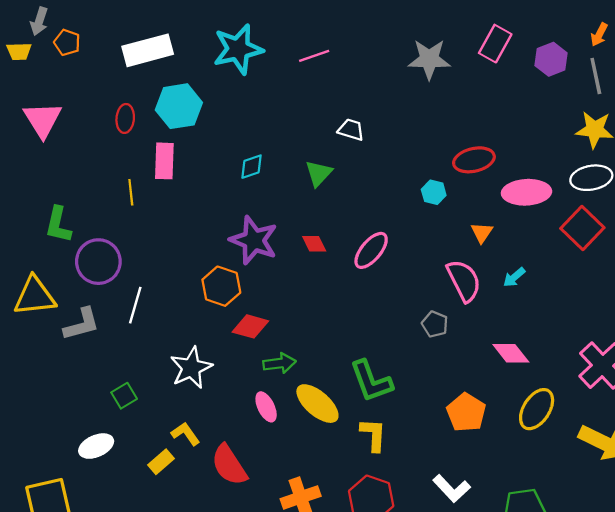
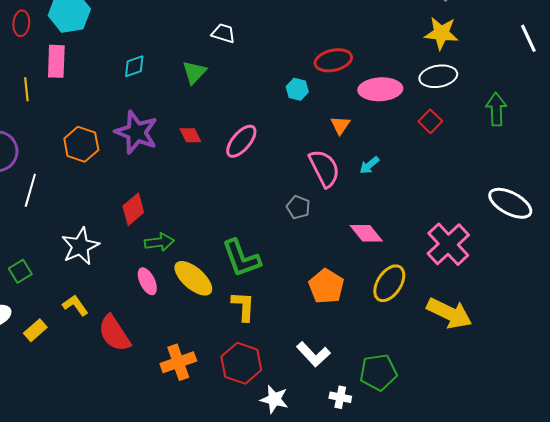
red square: (582, 228) -> (430, 121), size x0.6
orange hexagon: (221, 286) -> (81, 144), moved
red diamond: (250, 326) -> (133, 209), turned -56
yellow rectangle: (161, 462) -> (35, 330), moved

